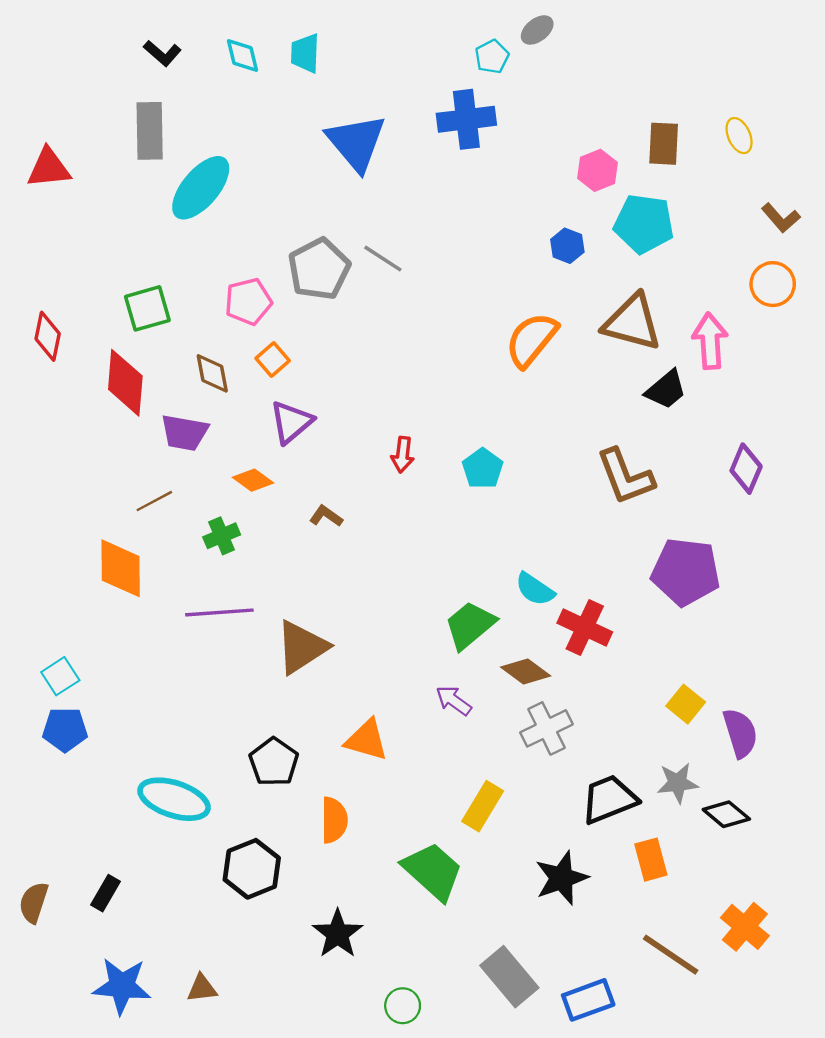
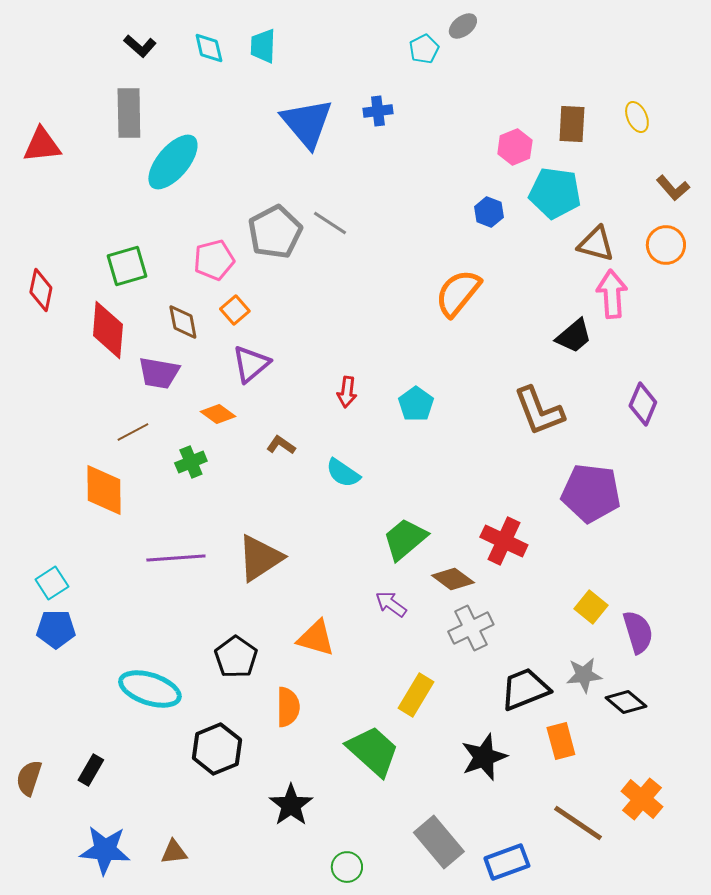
blue cross: (466, 119) -> (378, 111), moved, size x0.6
brown triangle: (632, 322) -> (596, 244), moved, size x0.7
cyan semicircle: (535, 589) -> (343, 473), moved
purple line: (219, 612) -> (176, 558), moved

